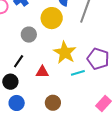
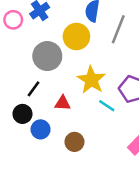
gray circle: (29, 35) -> (47, 56), size x1.5
cyan line: (78, 73) -> (107, 106), turned 48
blue circle: (17, 103) -> (41, 129), moved

